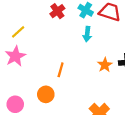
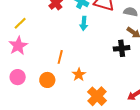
orange star: (105, 65) -> (79, 75), moved
pink circle: (15, 104) -> (18, 77), moved

